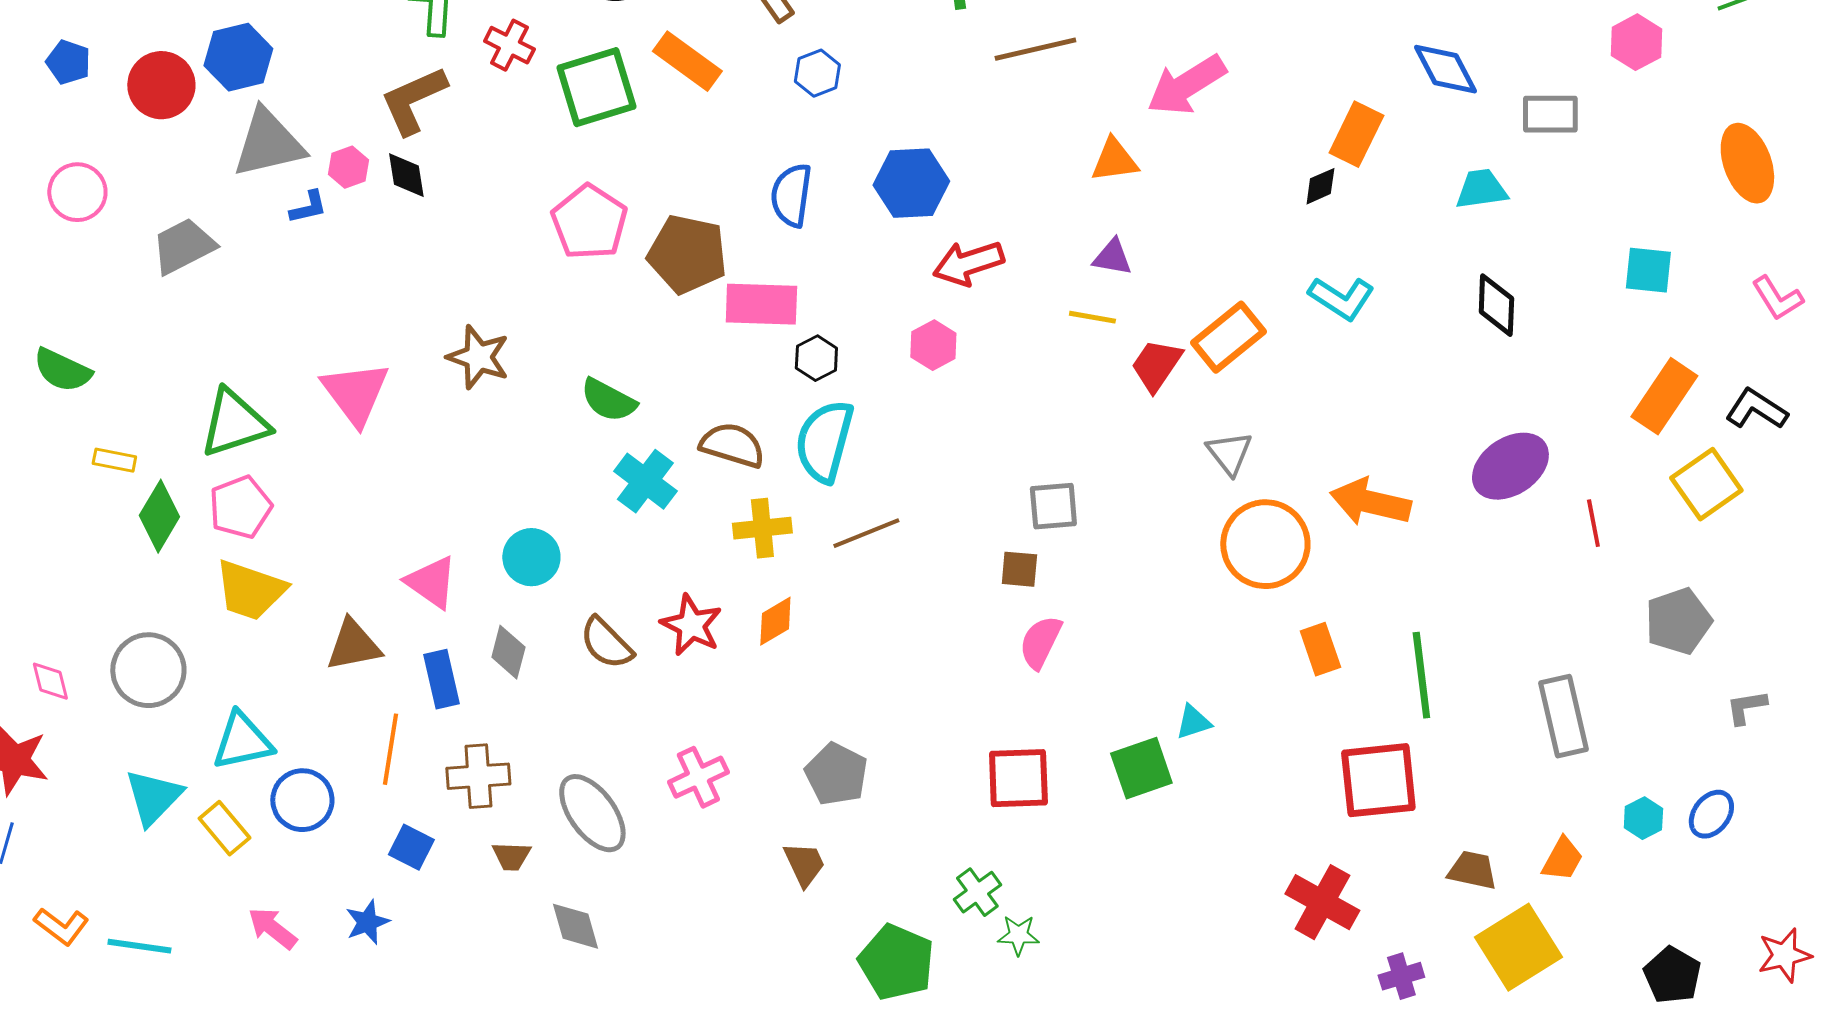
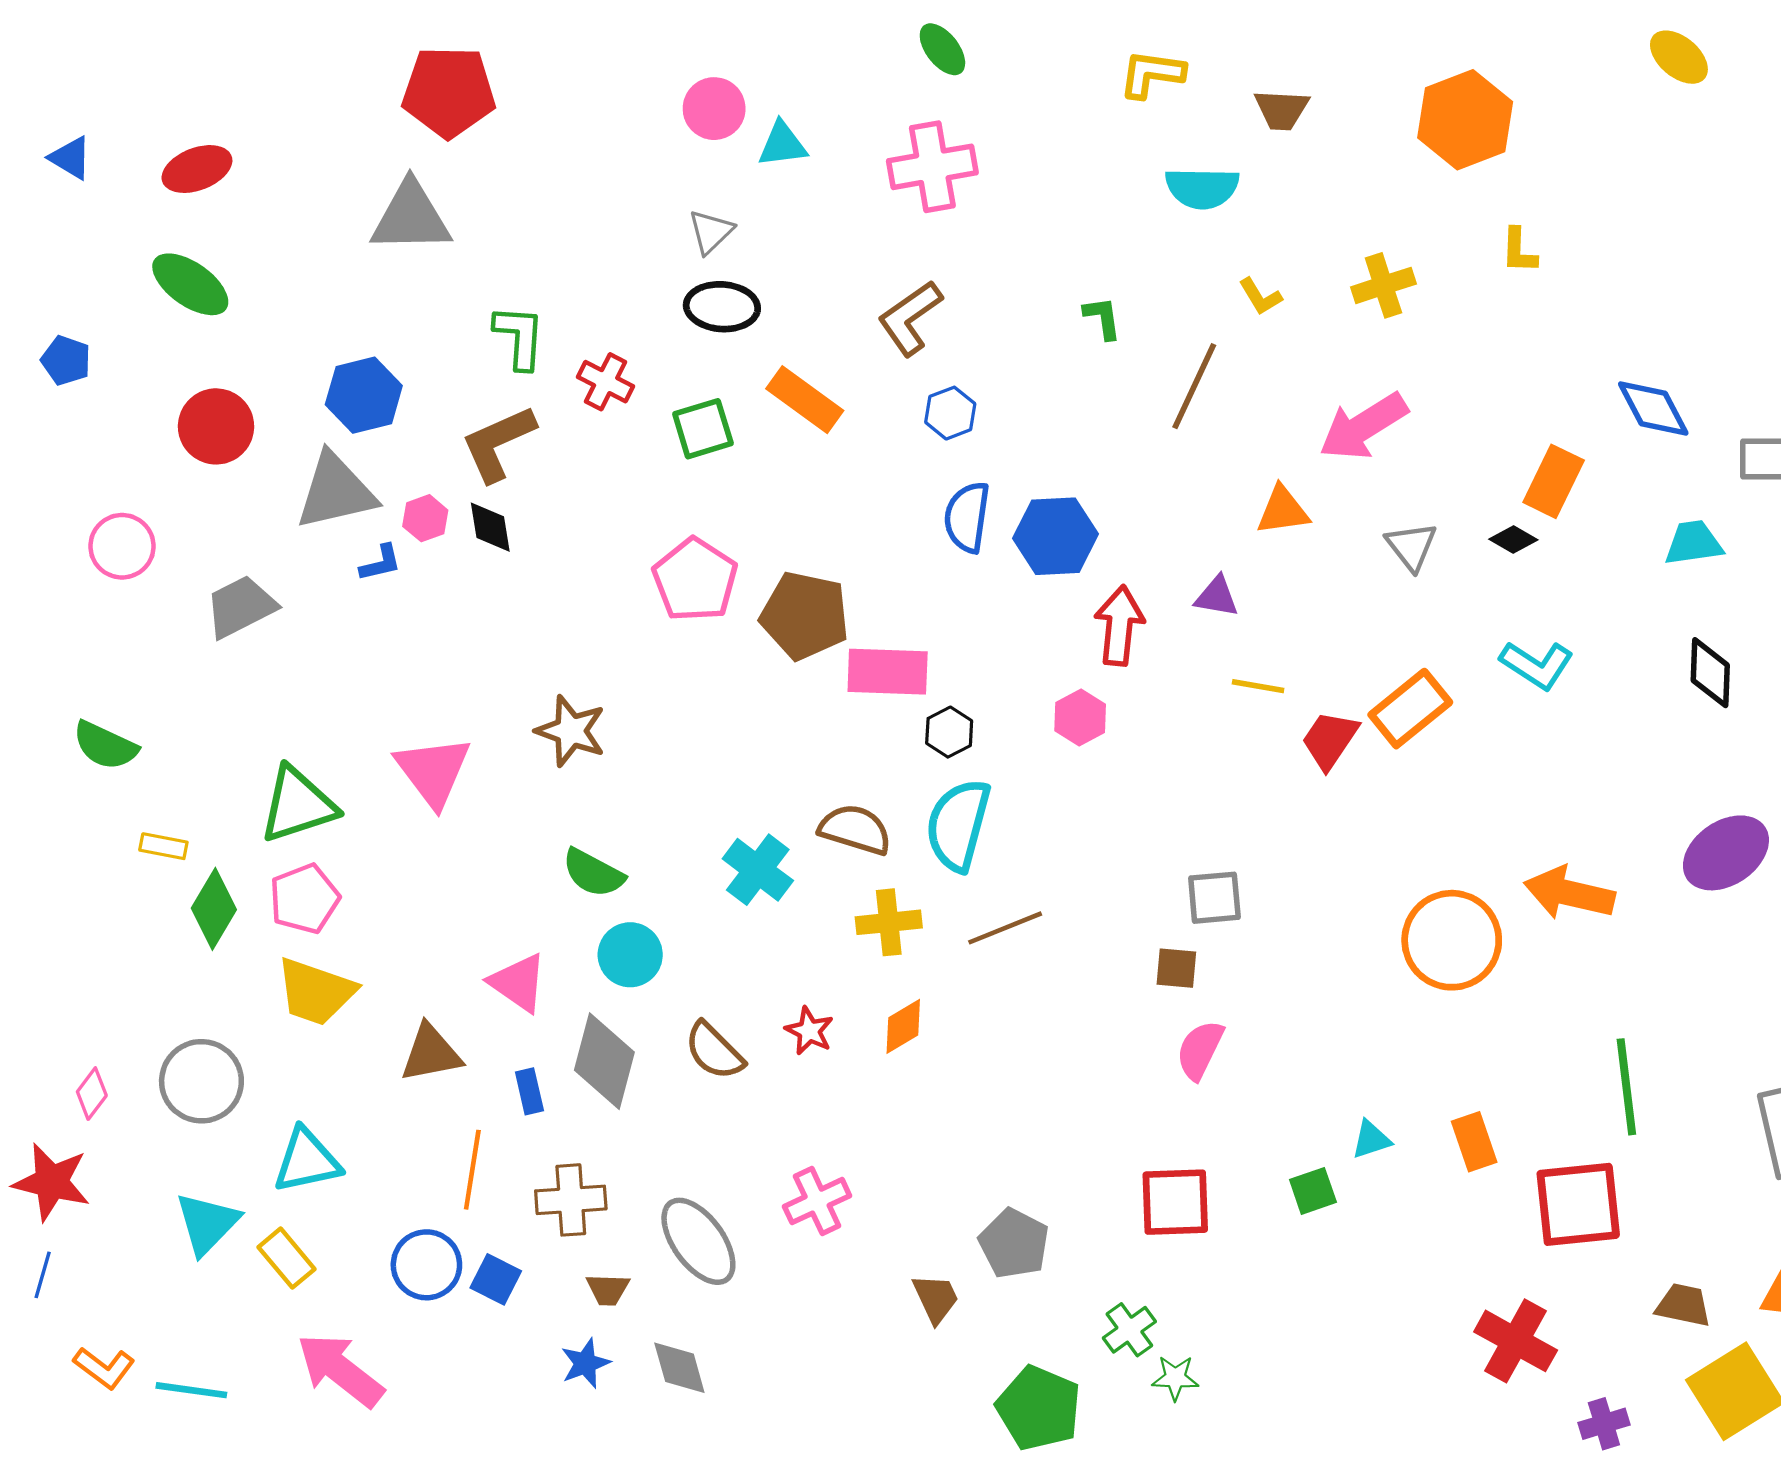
brown line: (1035, 49) -> (1194, 386), turned -52
blue hexagon: (238, 57) -> (364, 395), moved
blue pentagon: (68, 62) -> (66, 360), moved
green square: (596, 87) -> (703, 429), size x0.7
black diamond: (1320, 186) -> (1513, 540), turned 54
blue semicircle: (791, 195) -> (967, 517), moved
purple triangle: (1112, 257) -> (1217, 597), moved
red arrow: (968, 263) -> (1119, 626), turned 114
green semicircle: (608, 400) -> (593, 873), moved
gray triangle: (1229, 453) -> (1411, 546), moved
red star: (691, 625) -> (809, 1031), size x0.7
orange rectangle: (1320, 649) -> (1474, 1142), moved
gray diamond: (508, 652) -> (604, 1061), size x1.6
blue rectangle: (441, 679) -> (529, 1091), size x0.7
pink diamond: (50, 681) -> (92, 1094), turned 51
green square: (1141, 768) -> (1313, 1191), size x0.7
gray pentagon: (836, 774) -> (1014, 1244), moved
blue circle: (302, 800) -> (426, 1265), moved
blue star: (367, 922) -> (585, 1363), moved
pink arrow: (272, 928) -> (340, 1370), size x1.6

